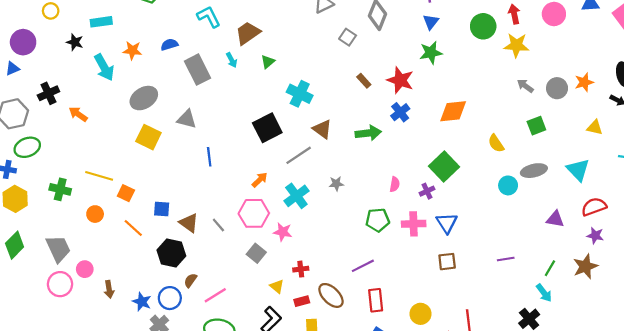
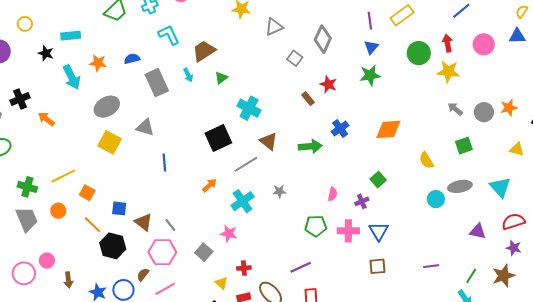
red star: (400, 80) -> (328, 84), moved, size x0.7
green square: (444, 166) -> (378, 180), size x0.6
yellow line: (99, 176) -> (63, 176), turned -45
pink hexagon: (254, 213) -> (162, 252), moved
gray trapezoid: (58, 249) -> (27, 219), moved
black hexagon: (171, 253) -> (113, 246), moved

